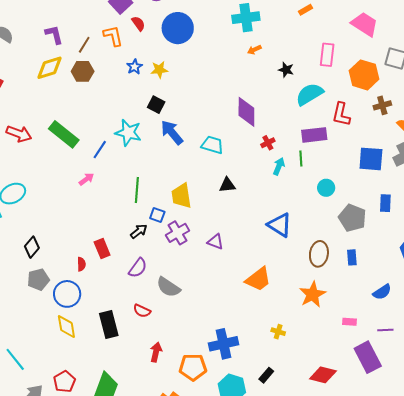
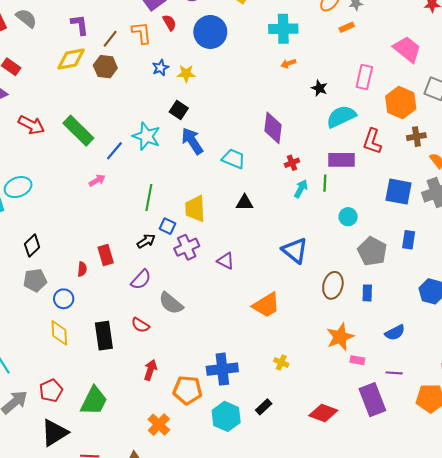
blue circle: (67, 294) -> (64, 299), size x0.7
orange star: (313, 294) -> (340, 337), moved

